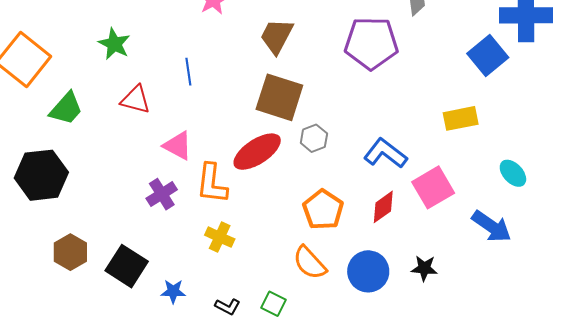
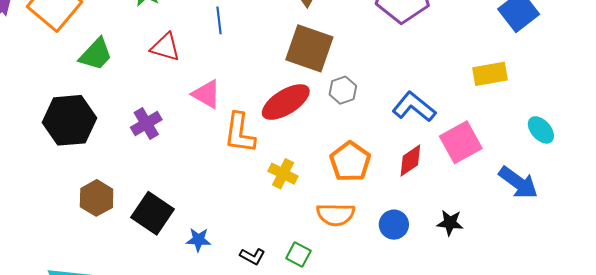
purple cross: (162, 194) -> (146, 123), moved
yellow cross: (220, 237) -> (283, 174), moved
orange semicircle: (310, 263) -> (336, 214), turned -48
blue circle: (368, 271) -> (394, 225), size x0.7

